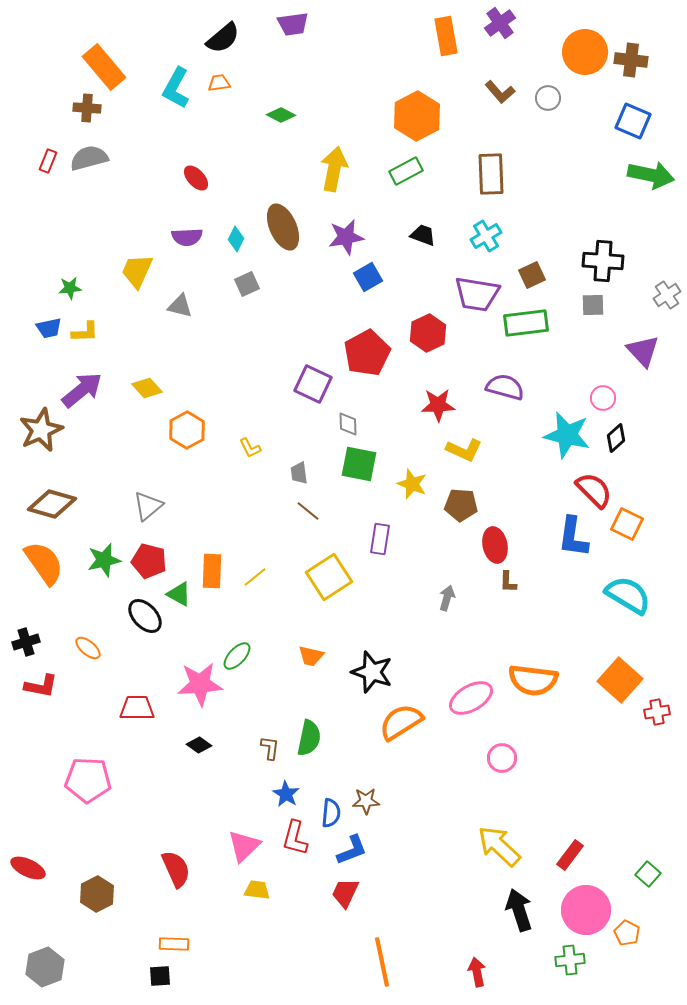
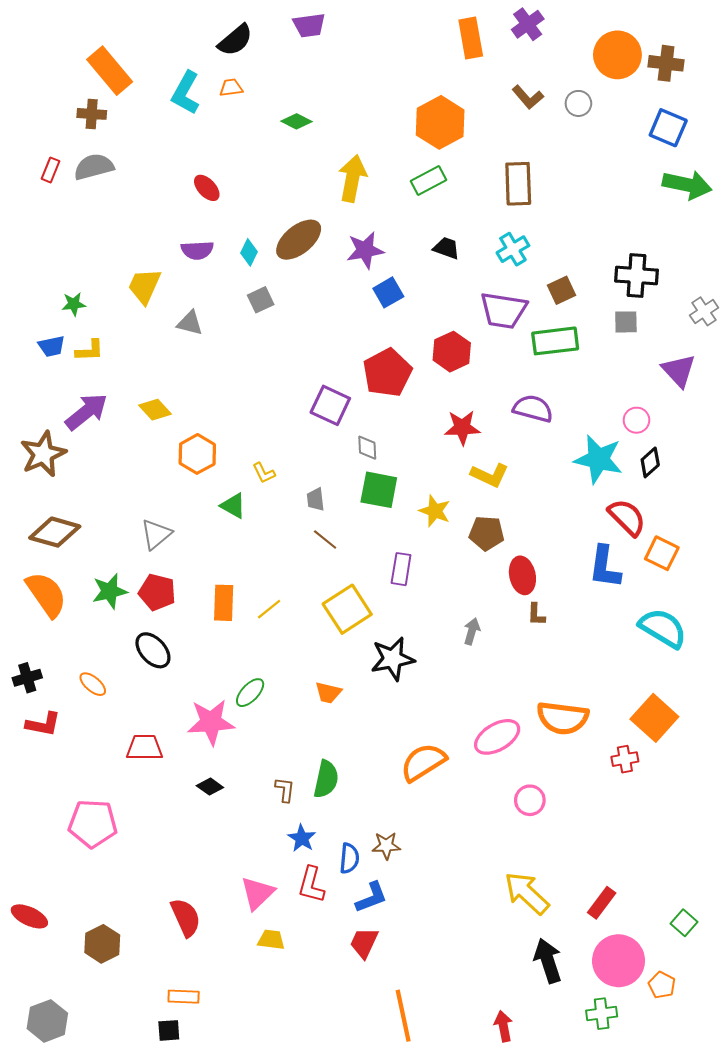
brown ellipse: (283, 227) -> (299, 240), turned 75
green triangle: (179, 594) -> (233, 506), moved
black star: (372, 672) -> (393, 659), moved, turned -30
red cross: (657, 712) -> (625, 759), moved

